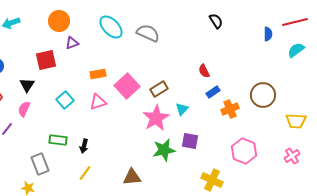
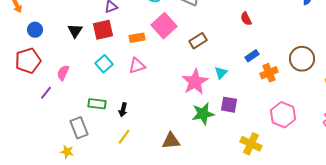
red square: (46, 60) -> (103, 30), moved
red semicircle: (204, 71) -> (246, 19), moved
black triangle: (27, 85) -> (75, 31), moved
pink square: (127, 86) -> (164, 26), moved
brown rectangle: (159, 89) -> (198, 41), moved

